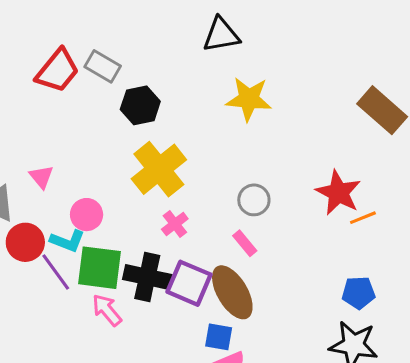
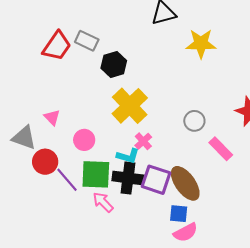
yellow star: (249, 99) -> (201, 44), moved
cyan L-shape: (67, 241) -> (128, 156), moved
pink rectangle: (245, 243) -> (221, 149), moved, size x1.4

